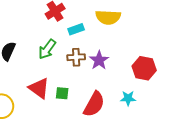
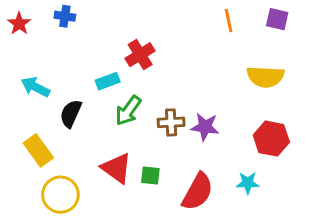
yellow semicircle: (108, 17) -> (265, 77), moved
cyan rectangle: (76, 29) -> (108, 81), moved
purple star: (99, 60) -> (205, 127), turned -30

